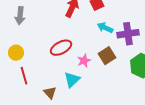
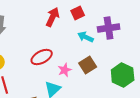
purple cross: (128, 34) -> (109, 28), moved

